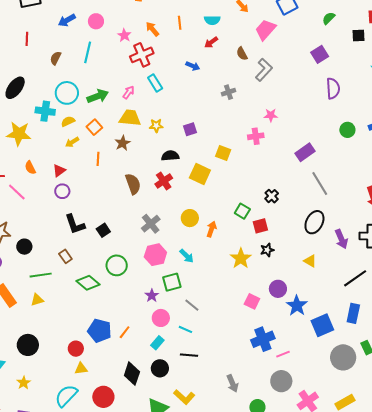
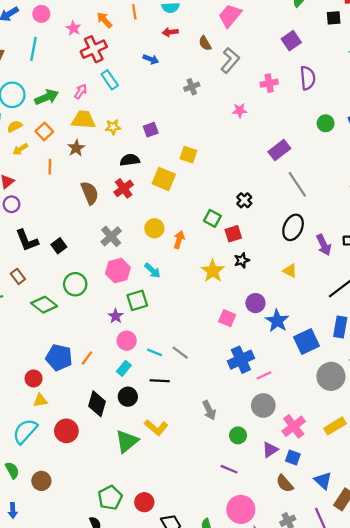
red arrow: (211, 42) -> (170, 32), turned 32
pink cross: (256, 136) -> (269, 83), moved
gray line: (192, 305) -> (180, 353), moved

